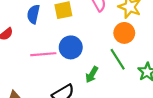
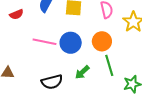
orange circle: (124, 33) -> (102, 41), moved

